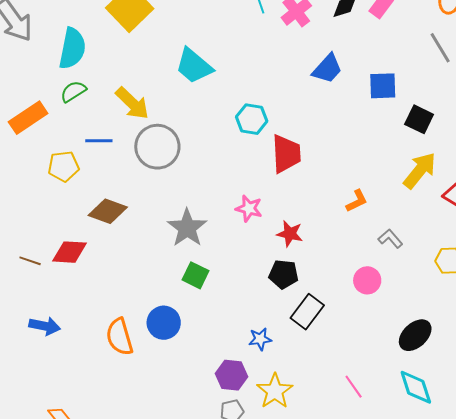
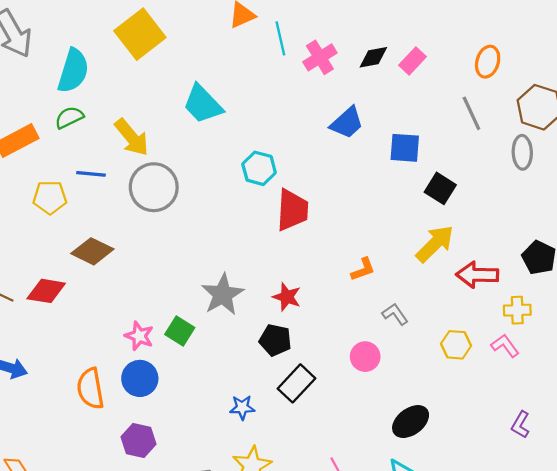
pink star: (249, 208) -> (139, 336), moved
gray star: (187, 228) -> (223, 294), moved
purple hexagon: (231, 375) -> (139, 441), moved

